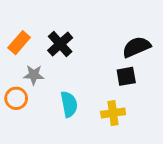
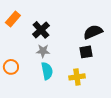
orange rectangle: (19, 43) -> (13, 19), moved
gray star: (34, 75) -> (43, 51), moved

